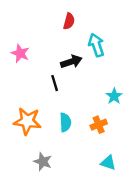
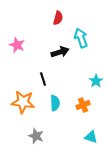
black line: (55, 83) -> (43, 79), moved

